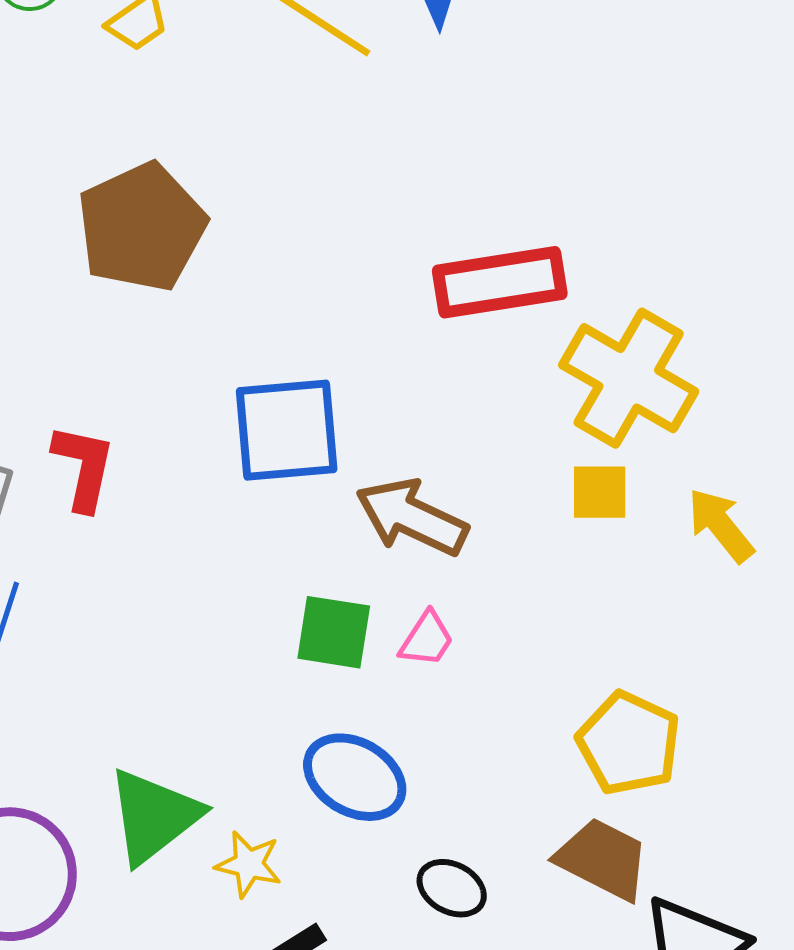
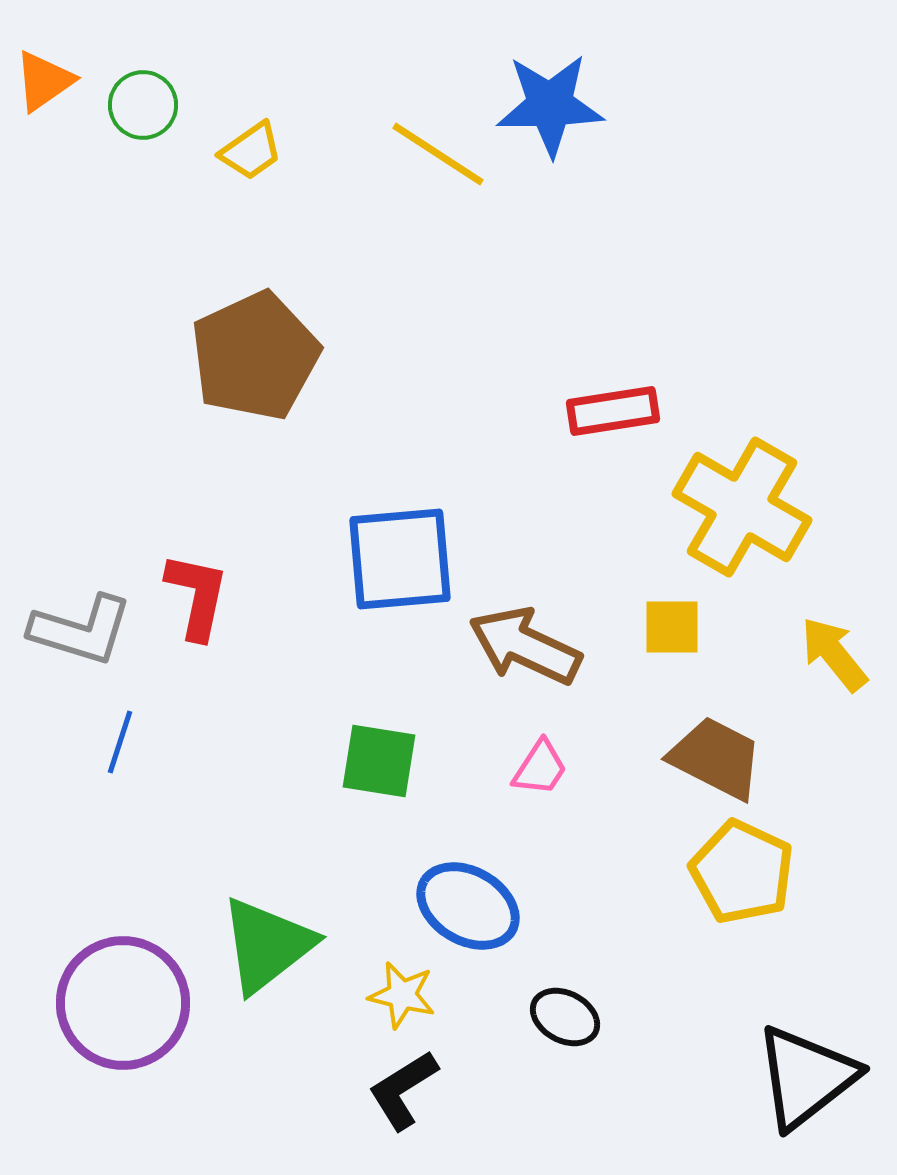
red rectangle: (500, 282) -> (613, 411), size x0.7
yellow square: (600, 492) -> (672, 627), moved
green square: (334, 632) -> (379, 761), moved
brown trapezoid: (603, 859) -> (716, 758), moved
yellow star: (249, 864) -> (402, 995), moved

